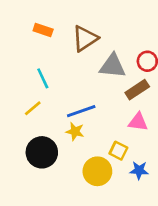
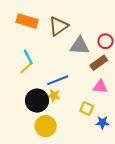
orange rectangle: (43, 30) -> (27, 21), size x1.5
yellow line: (33, 108) -> (26, 68), moved
black circle: (42, 152) -> (37, 101), moved
yellow circle: (97, 171) -> (46, 126), moved

